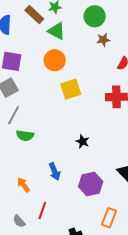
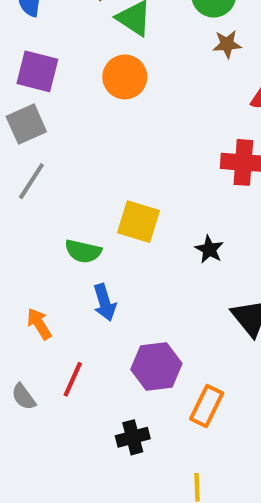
yellow square: (71, 89) -> (139, 222), moved, turned 30
green semicircle: (25, 136) -> (83, 251), moved
black star: (83, 141) -> (209, 249), moved
purple hexagon: (91, 184) -> (156, 366), moved

